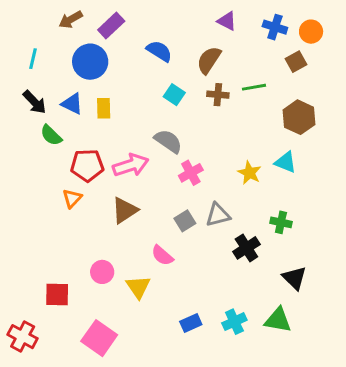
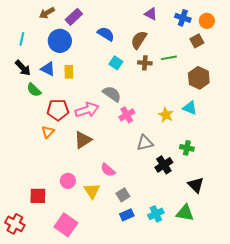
gray square: (185, 221) -> (123, 195), moved

